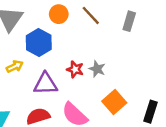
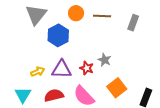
brown line: (91, 15) -> (102, 16), turned -48
yellow arrow: (15, 66) -> (38, 72), moved
red star: (75, 69) -> (87, 68), moved

